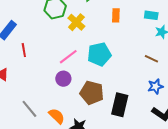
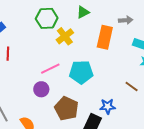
orange rectangle: (116, 15) -> (105, 37), size x1.6
blue star: (155, 86) -> (108, 106), moved

